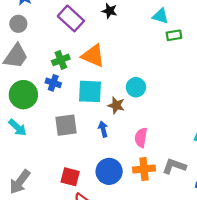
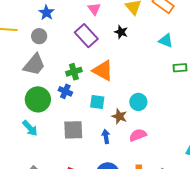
green rectangle: (174, 35) -> (180, 68), moved
cyan square: (90, 91) -> (97, 102), size x0.7
pink semicircle: (141, 138) -> (138, 135), moved, turned 54

